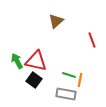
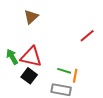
brown triangle: (56, 21) -> (31, 17), moved
red line: (92, 40) -> (87, 36), turned 70

